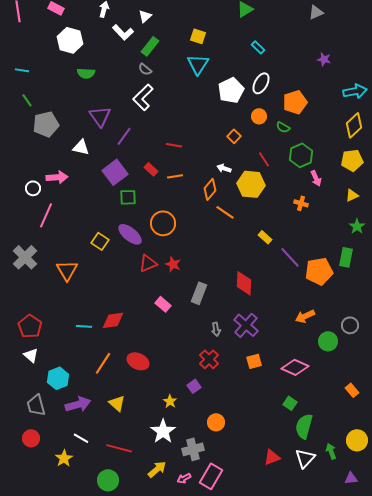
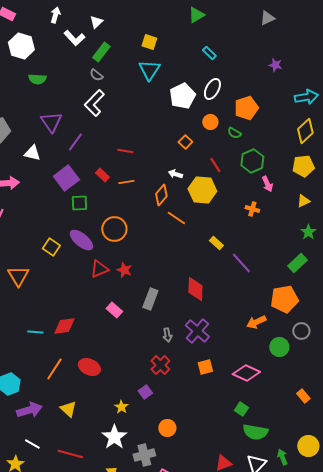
green rectangle: (346, 257) -> (297, 263), turned 36
orange pentagon: (319, 271) -> (284, 299), moved
green semicircle: (304, 426) -> (255, 432), turned -95

